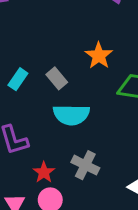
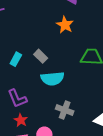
orange star: (99, 56) -> (65, 25), moved
red star: (44, 172) -> (21, 120), moved

